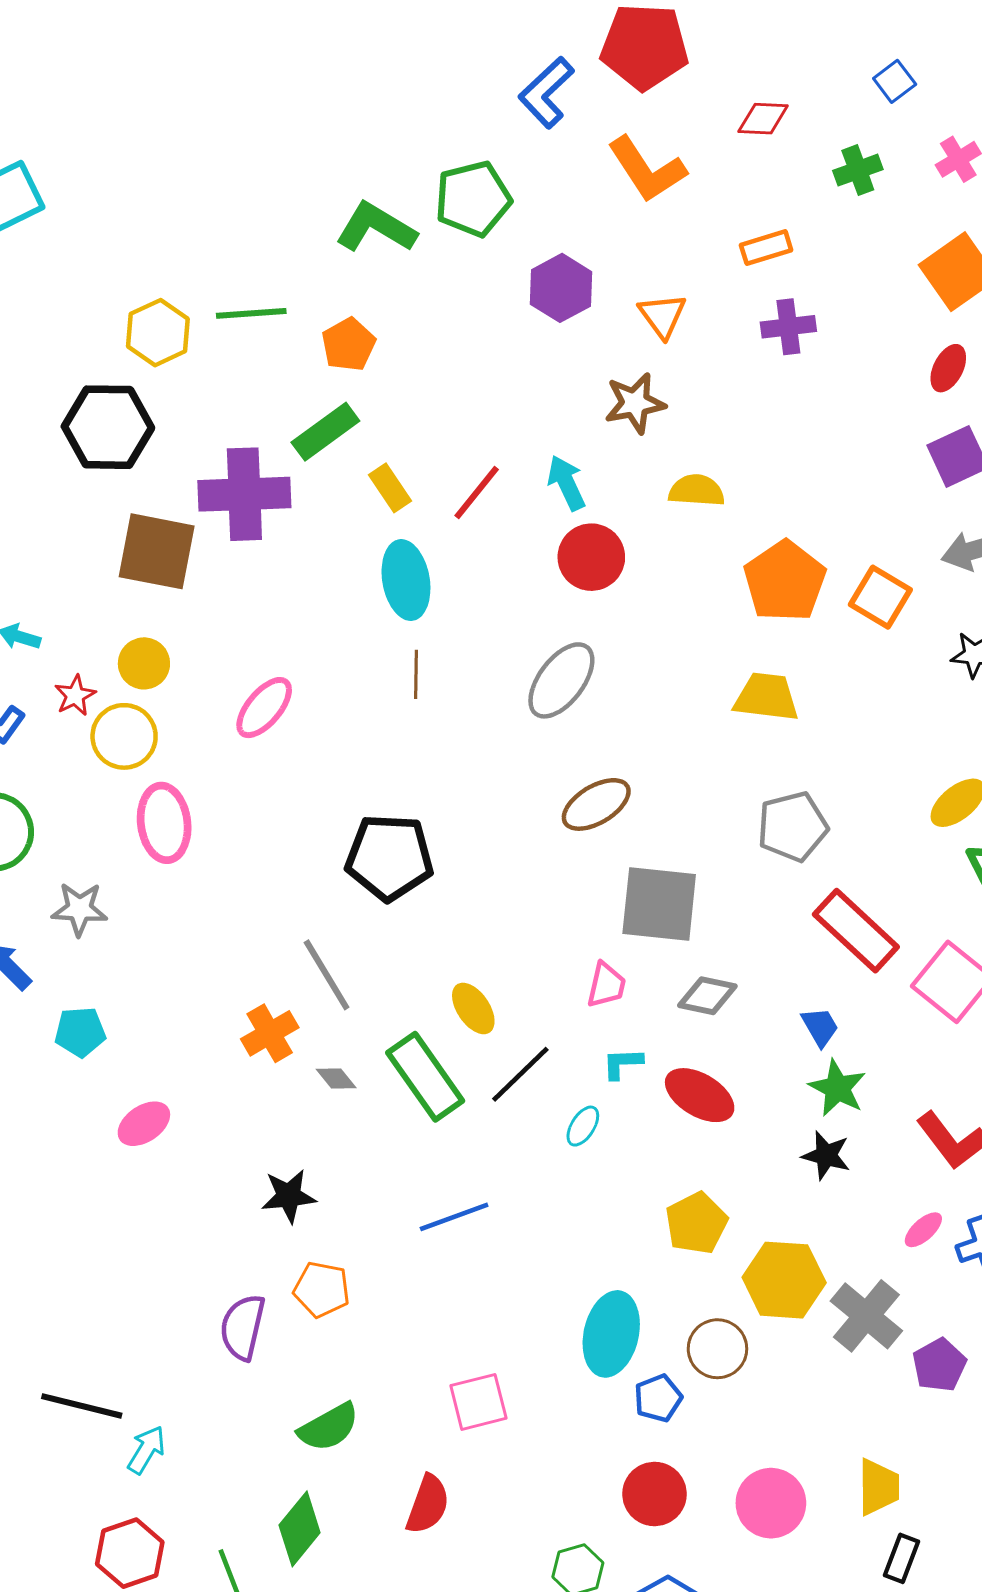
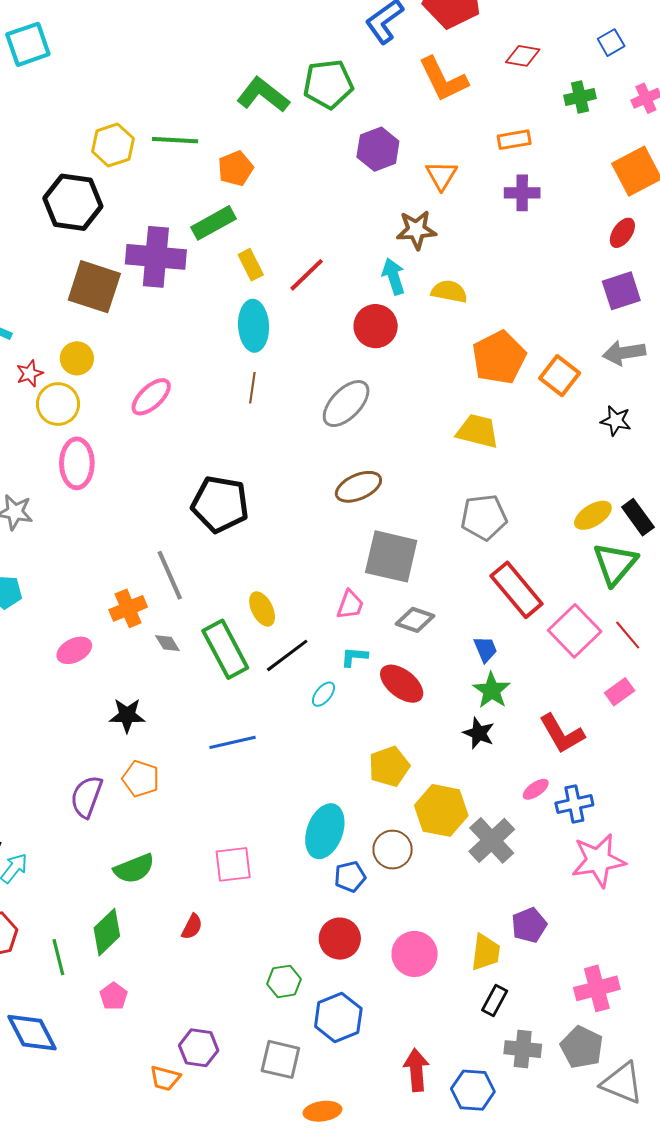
cyan arrow: (566, 483) -> (394, 276), moved
pink ellipse: (144, 1124) -> (74, 650), moved
purple pentagon: (939, 1365) -> (529, 925), moved
red semicircle: (428, 1504) -> (192, 927), size x0.7

